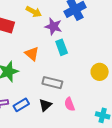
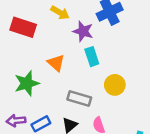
yellow circle: (100, 72) -> (115, 85), moved

